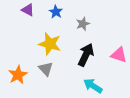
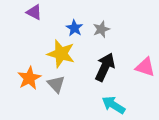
blue star: (56, 12) -> (74, 28), moved
orange star: (18, 75) -> (29, 78), moved

